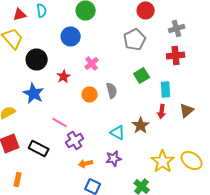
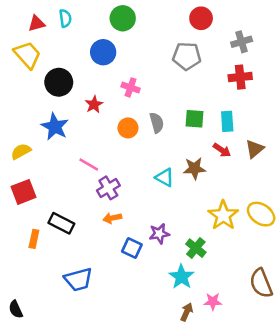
gray pentagon: (135, 40) -> (187, 56), turned 30
pink cross: (92, 64) -> (131, 87), turned -32
green square: (142, 76) -> (195, 119), moved, turned 35
red arrow: (162, 112) -> (222, 150), turned -64
brown star: (141, 126) -> (195, 168), turned 30
black rectangle: (39, 148) -> (61, 223), moved
purple star: (114, 158) -> (159, 234), moved
orange arrow: (86, 164) -> (112, 218), moved

